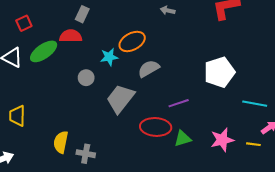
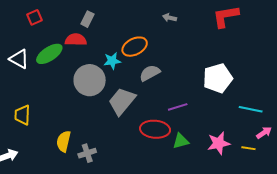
red square: (24, 23) -> (34, 17), moved
gray circle: (86, 78) -> (90, 80), size x2.0
gray cross: (86, 154) -> (87, 153), turned -30

